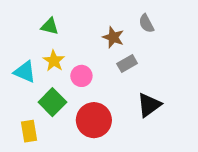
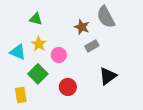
gray semicircle: (146, 23) -> (106, 17), size x1.6
red circle: (94, 120) -> (68, 87), size x0.7

